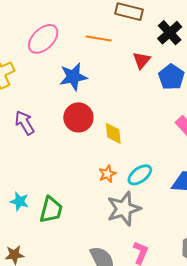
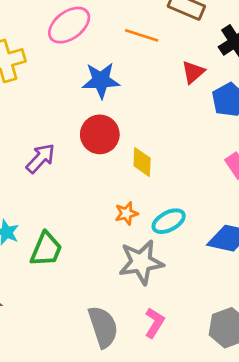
purple arrow: (25, 123) -> (41, 158), moved, turned 65

